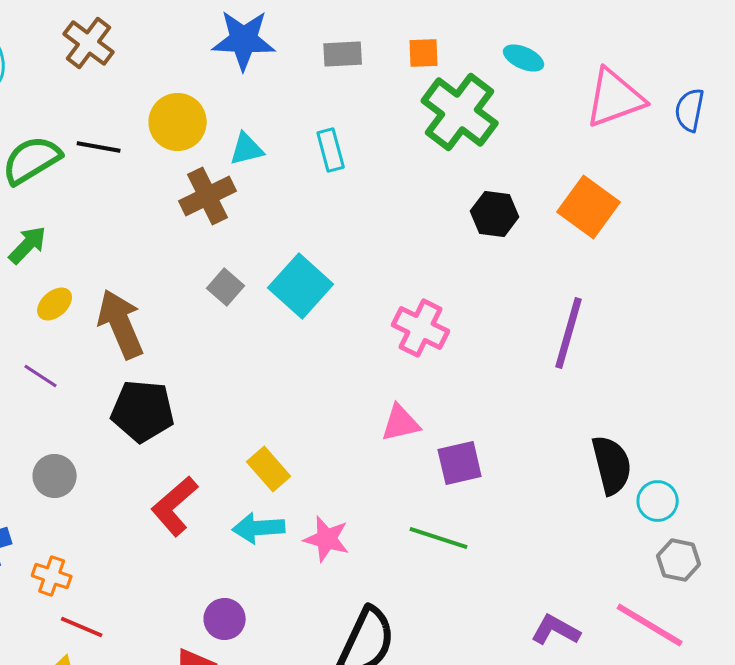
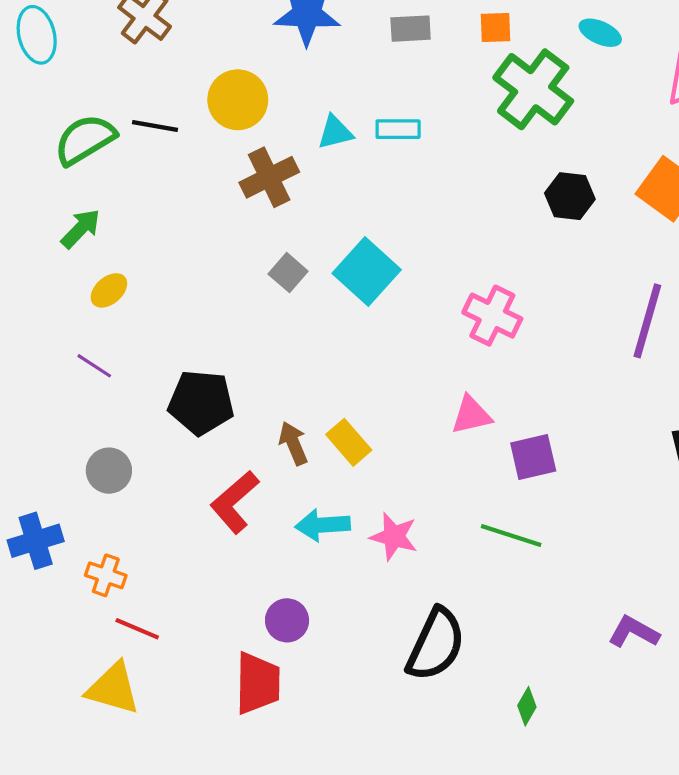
cyan triangle: (247, 149) -> (335, 132), moved
cyan rectangle: (331, 150) -> (398, 129), turned -75
brown arrow: (121, 324) -> (293, 443), moved, size x0.6
yellow rectangle: (269, 469) -> (349, 442), moved

